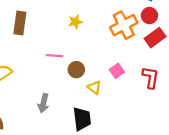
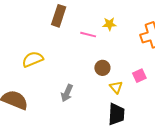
pink line: (54, 56) -> (88, 35), moved
black trapezoid: (82, 119) -> (116, 114), moved

